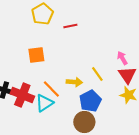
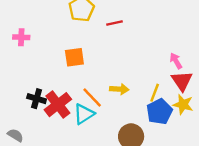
yellow line: (97, 74) -> (155, 93), moved, turned 56
red cross: (22, 95) -> (58, 105), turned 30
blue pentagon: (90, 101) -> (159, 112), moved

